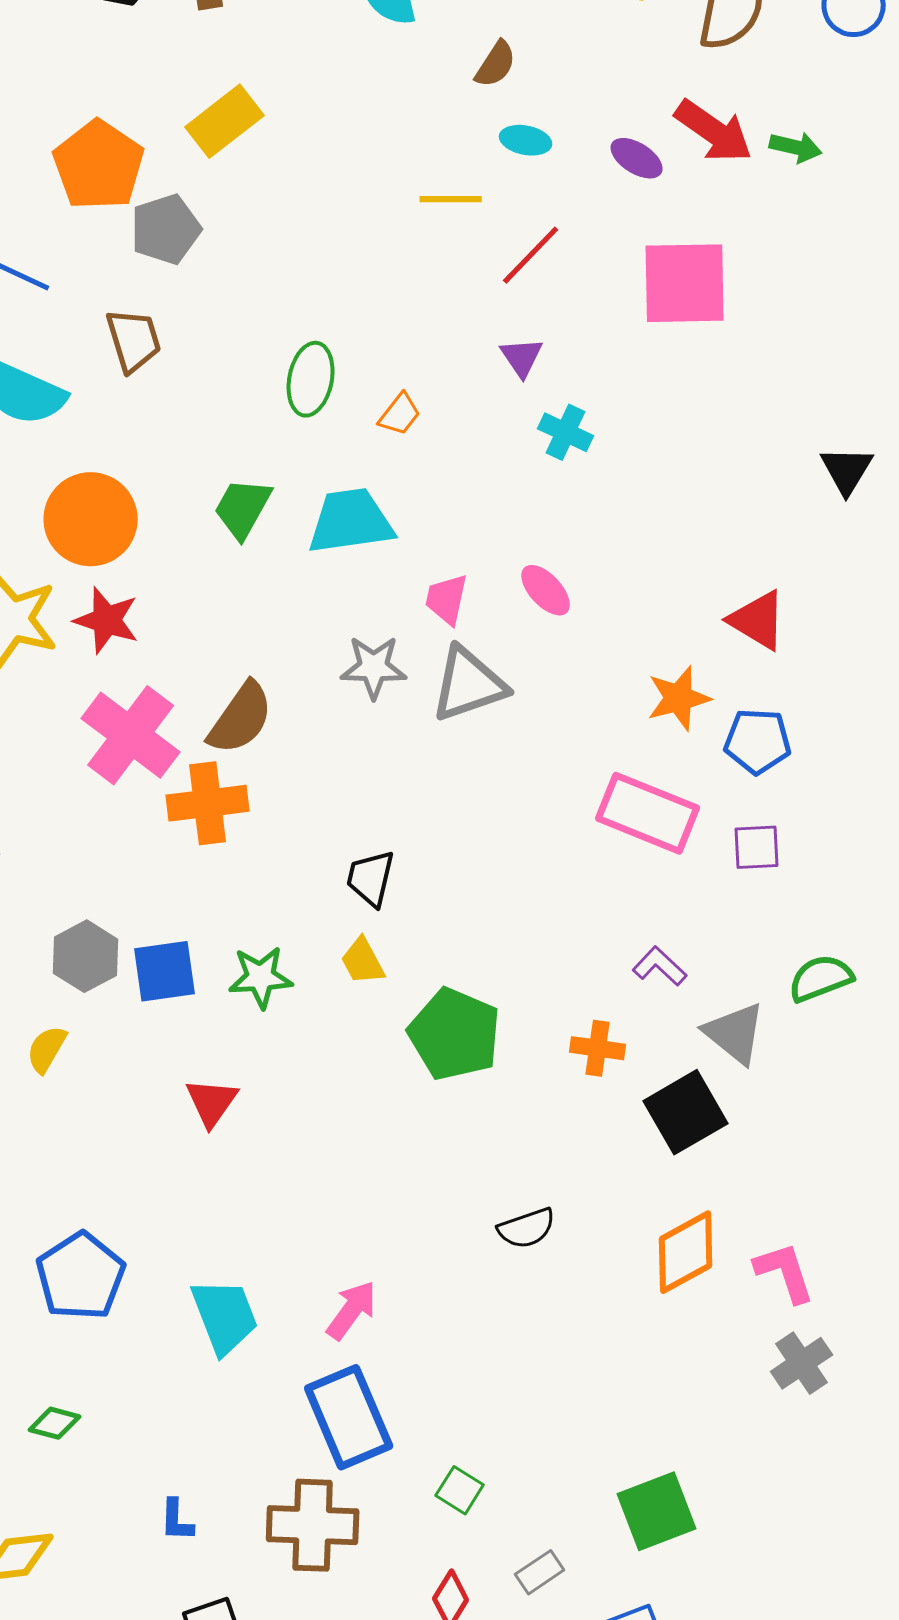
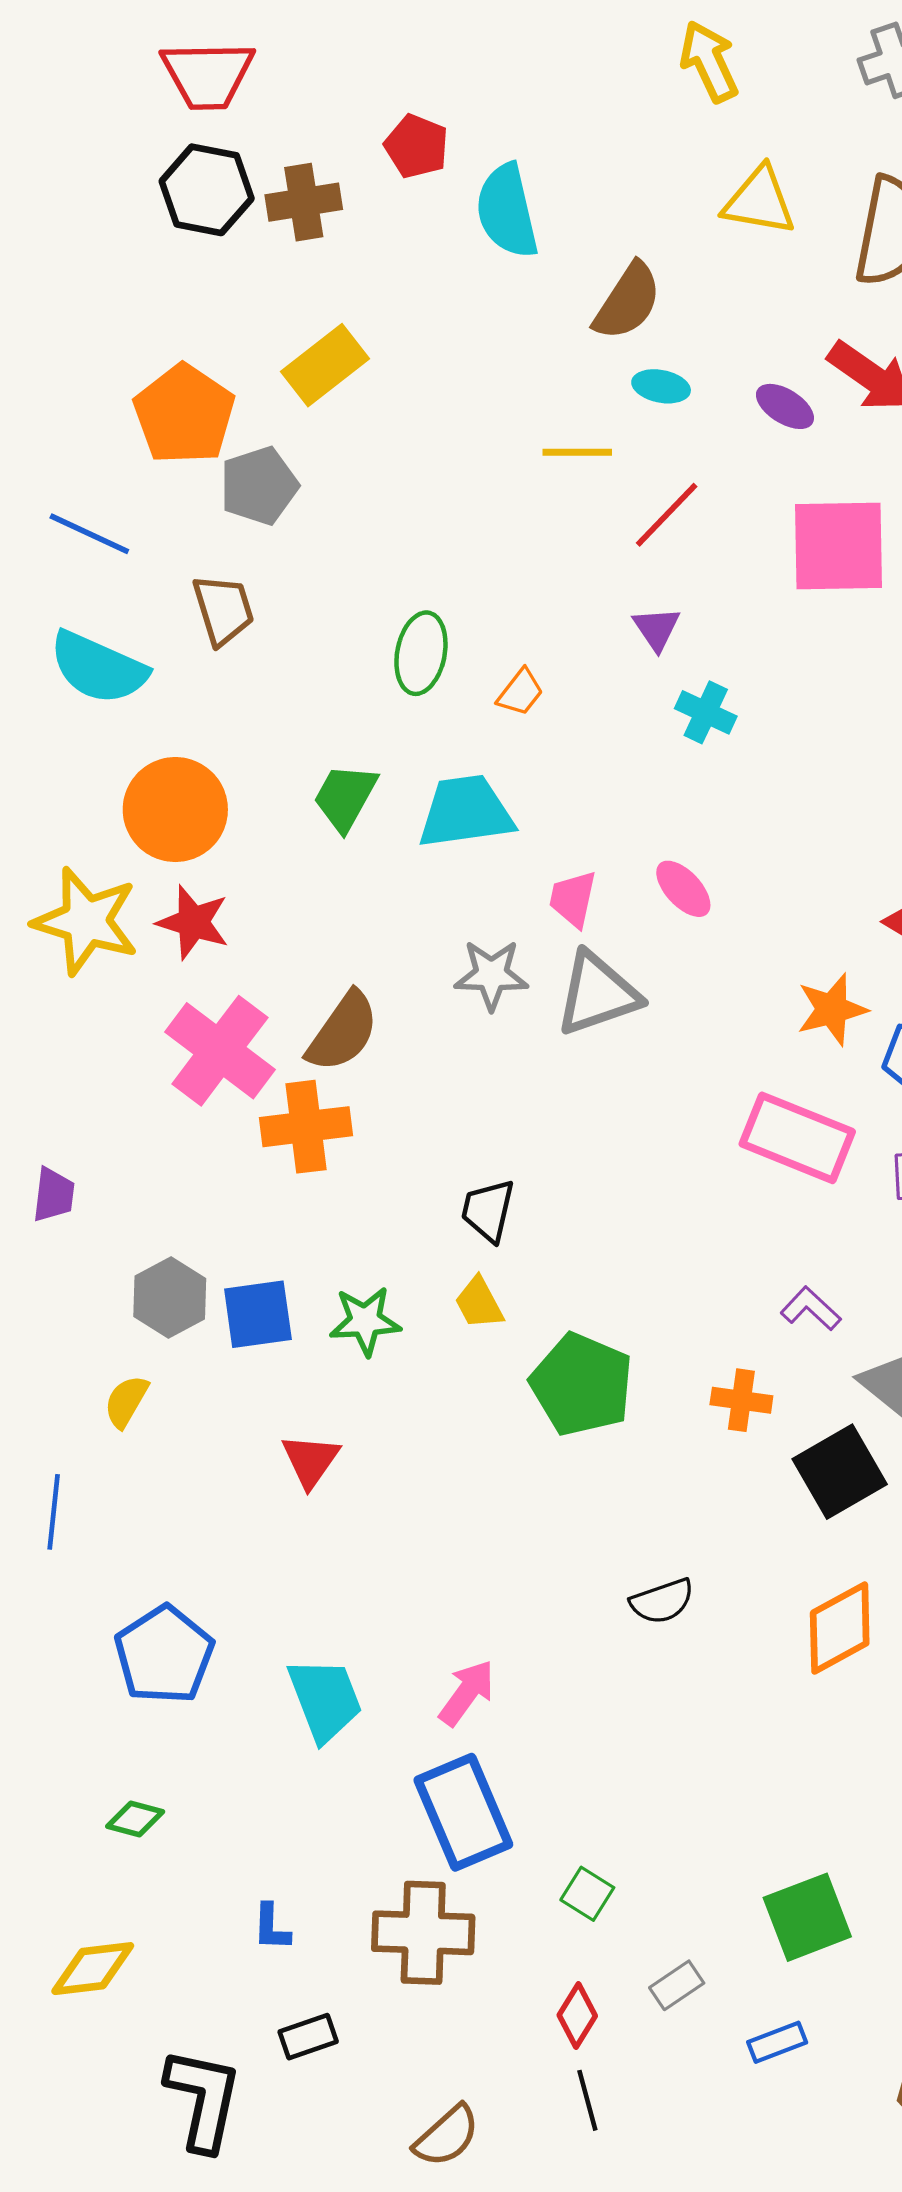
brown semicircle: (496, 64) -> (628, 301), size x1.5

